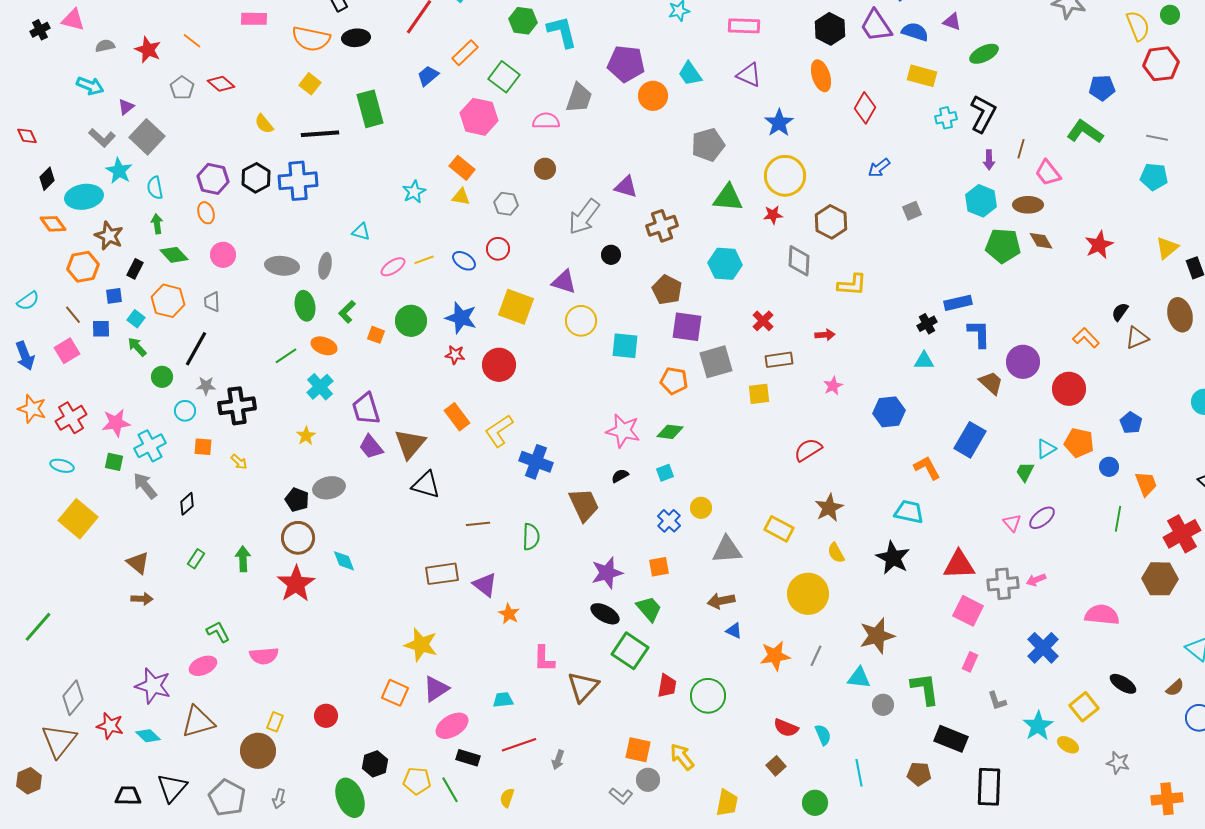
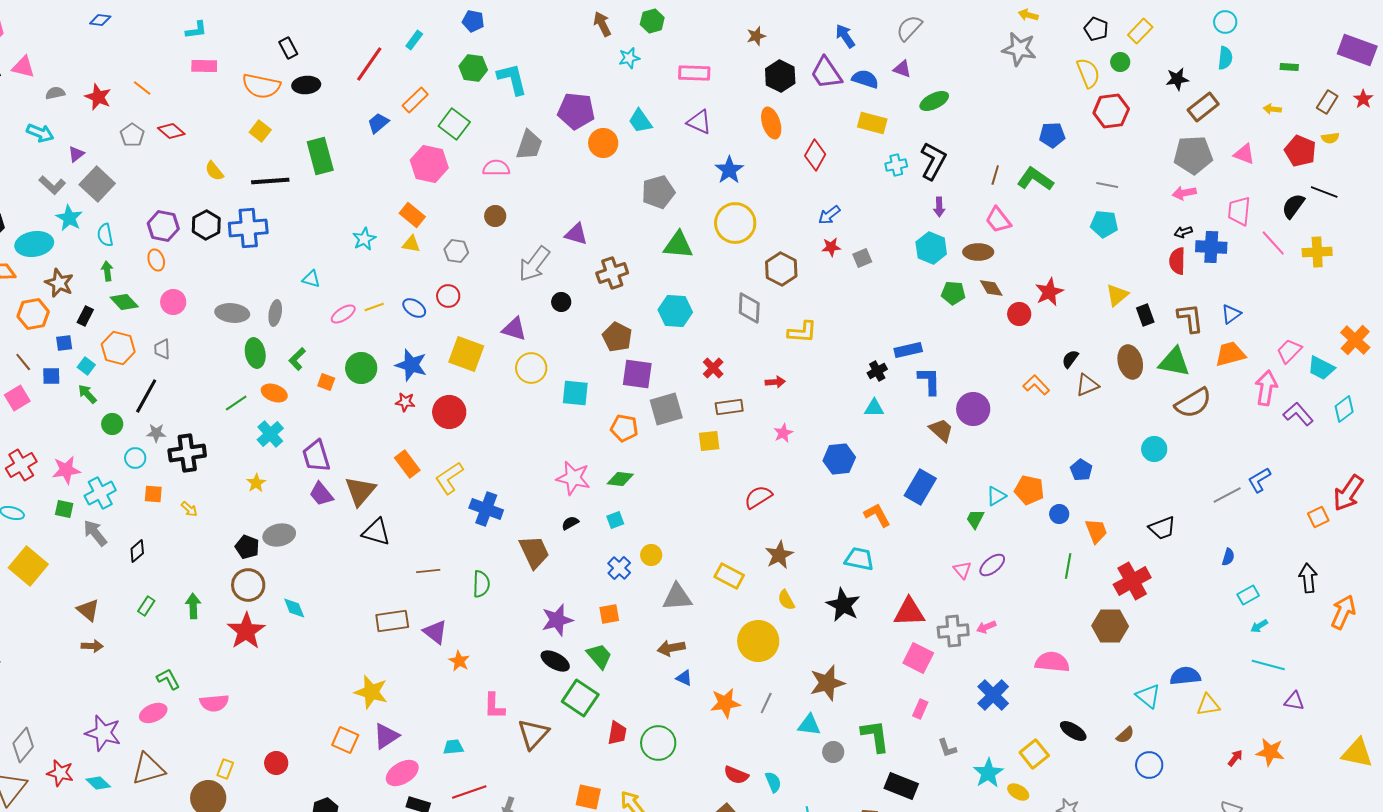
brown line: (1021, 149) -> (995, 175), moved
red star: (773, 215) -> (831, 247), moved
green pentagon: (1003, 246) -> (953, 293), size x0.7
red circle: (1069, 389) -> (1019, 314), moved, size x0.7

